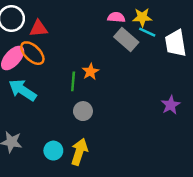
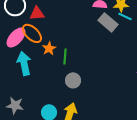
orange star: (90, 72) -> (49, 48), moved
cyan arrow: (22, 90) -> (24, 63), turned 45

